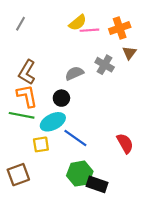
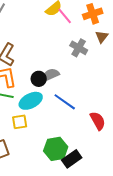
pink line: (89, 30) -> (65, 16), turned 54
gray semicircle: (74, 73) -> (51, 75), moved
blue line: (75, 138) -> (65, 102), moved
black rectangle: (97, 184) -> (72, 159), turned -54

